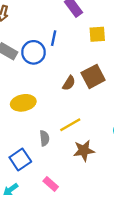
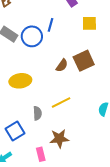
brown star: (84, 151) -> (59, 139), moved
pink rectangle: (51, 184) -> (41, 154), turned 32

